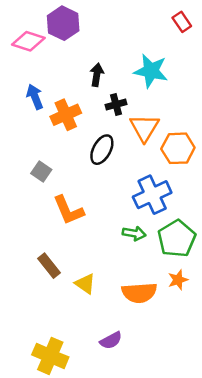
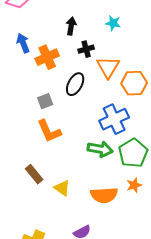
cyan star: (151, 71) -> (113, 23), size x0.6
gray square: (41, 172) -> (45, 101), moved, turned 35
green arrow: (134, 233) -> (100, 149), size x1.4

